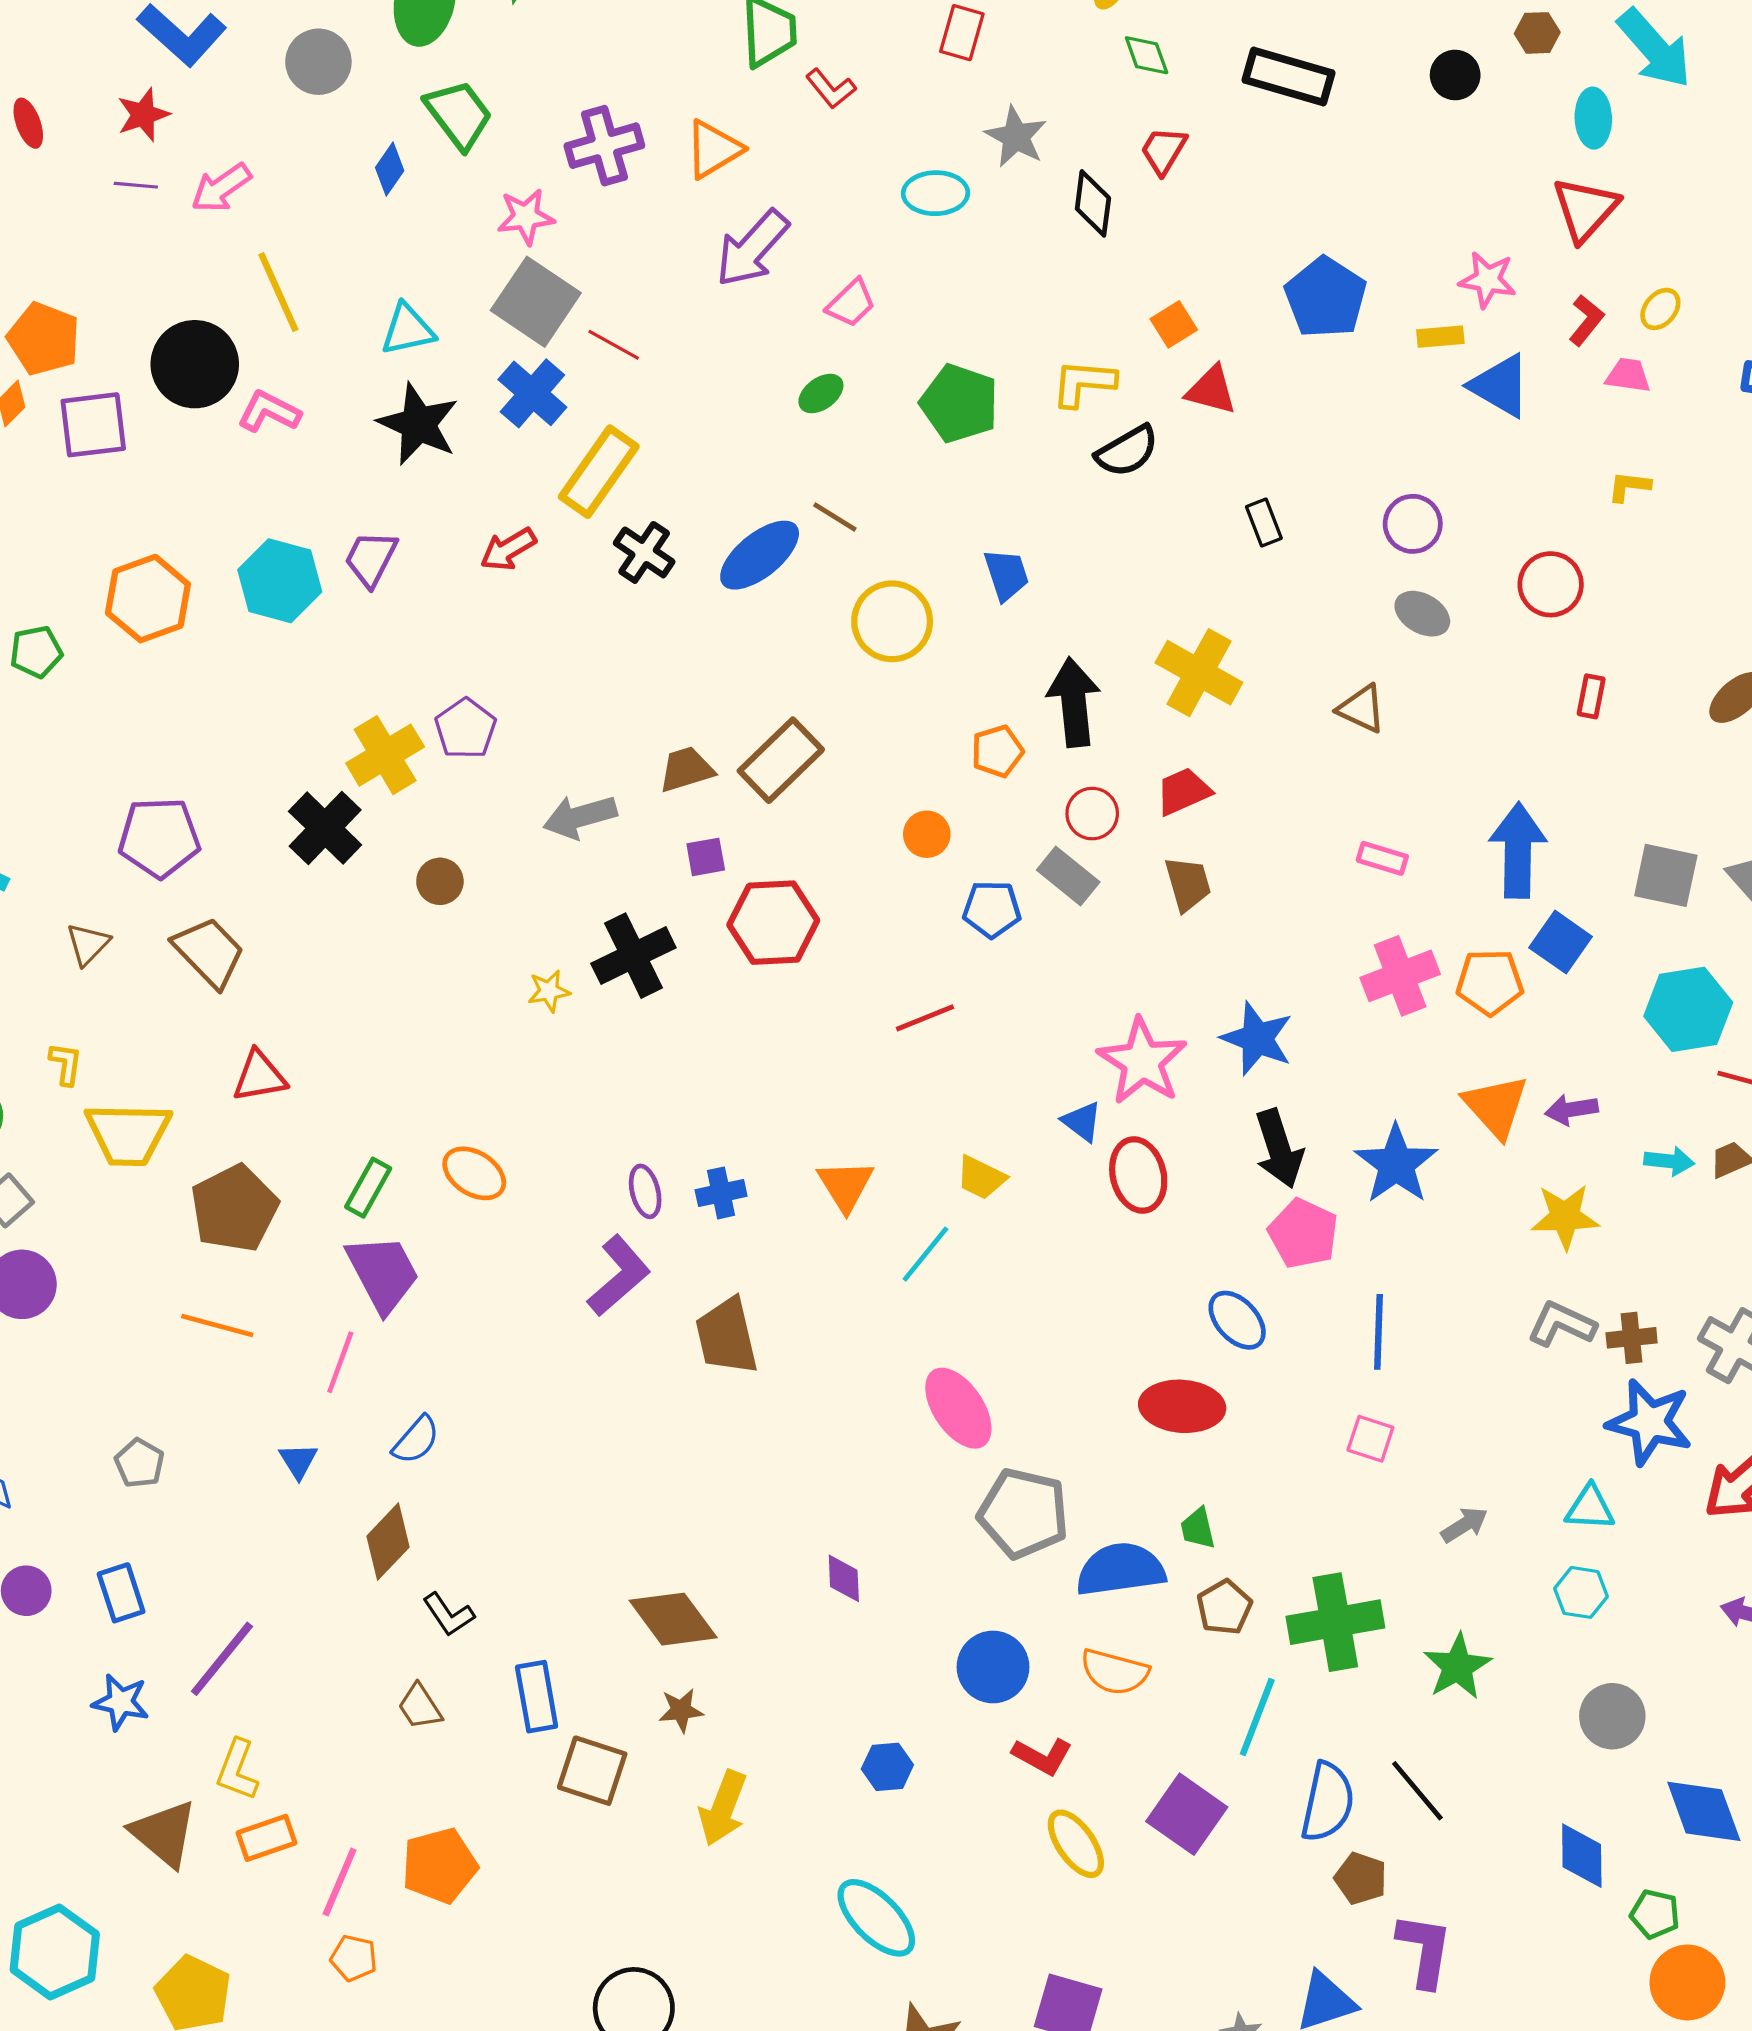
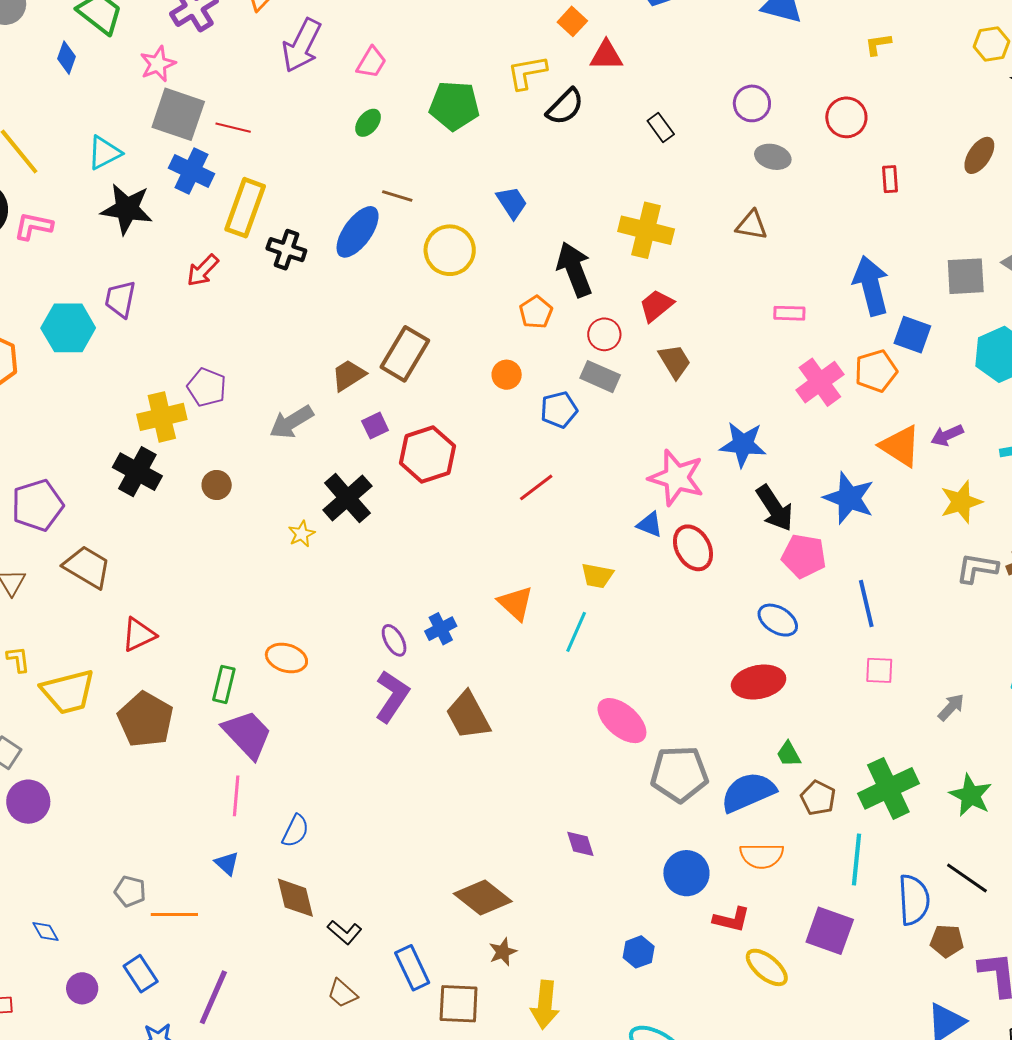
yellow cross: (385, 755) -> (162, 417), turned 33
orange line: (217, 1326) -> (174, 914), moved
brown diamond: (388, 1542) -> (295, 898), turned -42

